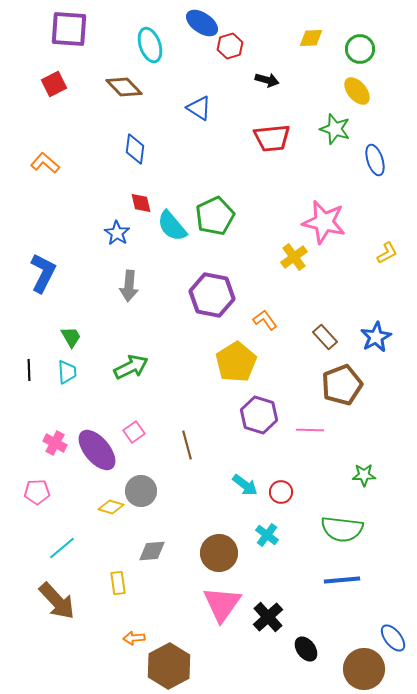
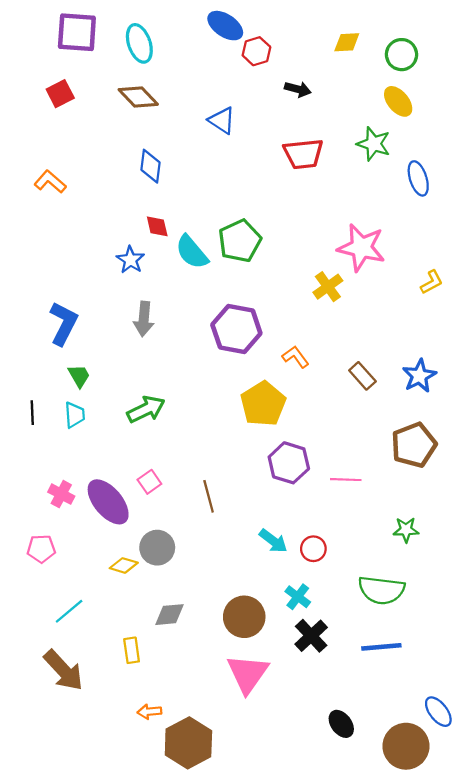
cyan ellipse: (150, 45) -> (139, 43), moved
blue L-shape: (43, 273) -> (64, 323), moved
brown pentagon: (342, 385) -> (414, 445), moved
black cross: (268, 617) -> (311, 636), moved

